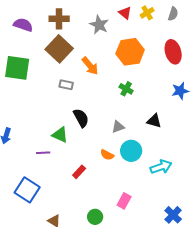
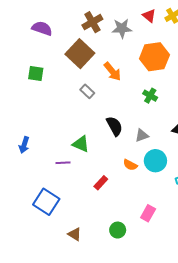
brown cross: (59, 19) -> (92, 22), moved, turned -30
gray star: (99, 25) -> (122, 28), turned -30
green square: (17, 68) -> (36, 74), size x0.6
gray rectangle: (66, 85) -> (87, 91), turned 32
black semicircle: (81, 118) -> (114, 126), moved

